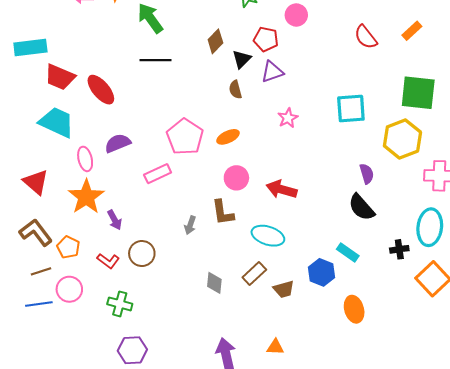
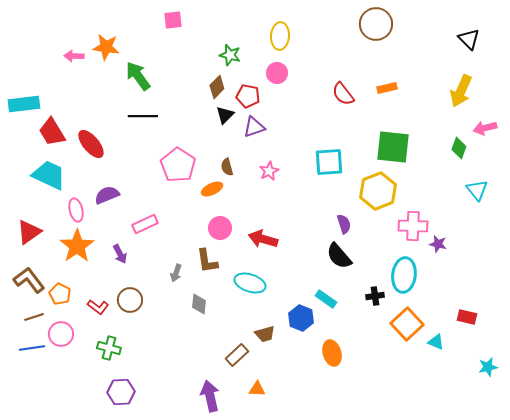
orange rectangle: (412, 31) -> (387, 88), turned 30
brown diamond: (215, 41) -> (217, 87), moved
red trapezoid: (60, 77) -> (52, 132), turned 36
brown semicircle: (235, 90) -> (227, 167), moved
pink pentagon: (185, 137) -> (178, 165), moved
red triangle: (36, 182) -> (29, 232), turned 44
purple arrow: (115, 220) -> (120, 254), moved
brown rectangle: (254, 273) -> (237, 355), moved
gray diamond: (214, 283) -> (199, 304), moved

